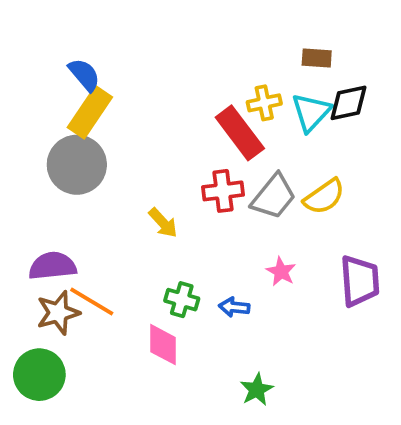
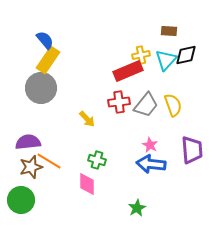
red rectangle: (240, 133) -> (128, 71), turned -76
yellow semicircle: (324, 197) -> (173, 105), turned -75
blue arrow: (234, 307) -> (151, 164), moved, size x1.8

